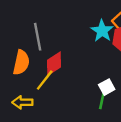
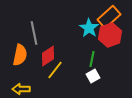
yellow line: (45, 80) -> (55, 70), moved
green line: (102, 100) -> (92, 59), moved

